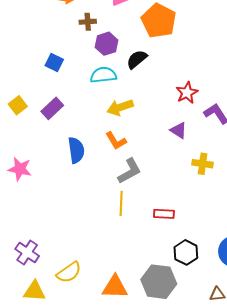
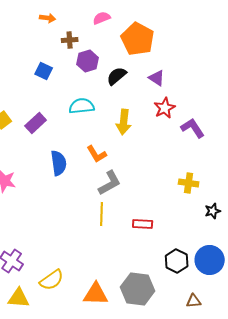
blue square: (54, 62) -> (44, 71), moved
cyan semicircle: (103, 75) -> (82, 106), moved
yellow arrow: (120, 107) -> (124, 122), moved, turned -65
purple triangle: (179, 130) -> (157, 78), moved
yellow cross: (203, 164) -> (189, 183), moved
black hexagon: (186, 252) -> (177, 261), moved

